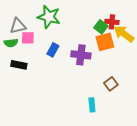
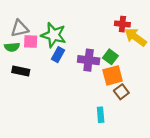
green star: (49, 17) -> (54, 35), moved
green square: (101, 27) -> (110, 57), moved
orange square: (105, 42) -> (113, 75), moved

